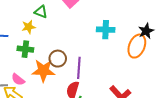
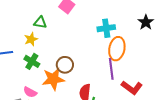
orange ellipse: (137, 46) -> (117, 49), moved
green cross: (25, 49) -> (32, 61), turned 35
purple line: (79, 68) -> (111, 69), moved

